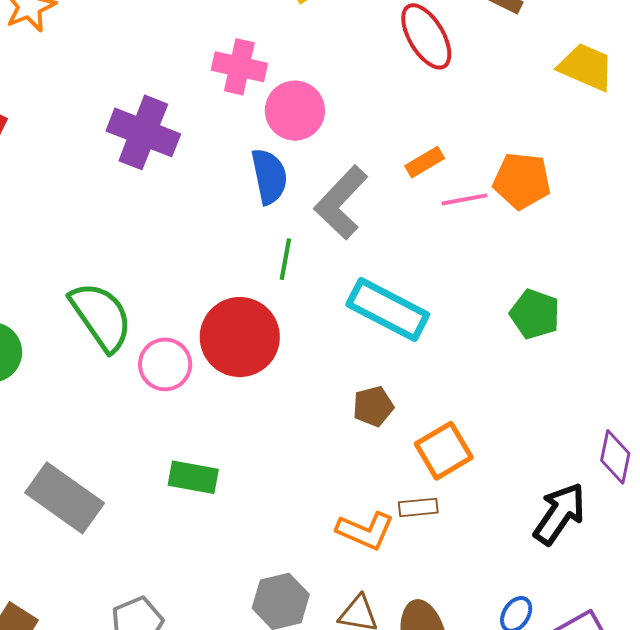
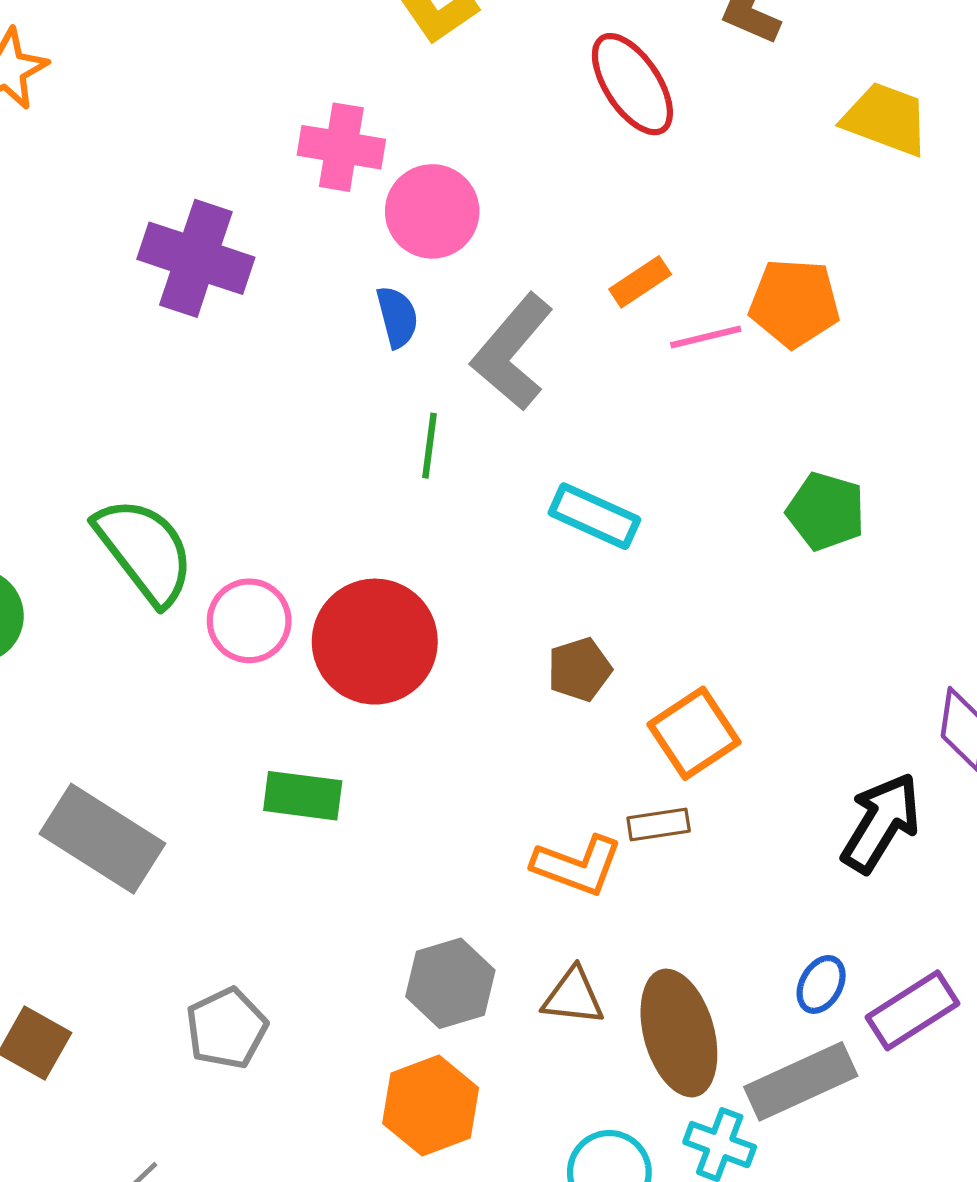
blue semicircle: (269, 176) -> (397, 317), size x0.7
cyan rectangle: (388, 309) -> (594, 516), size x0.7
red circle: (240, 337) -> (375, 642), moved

